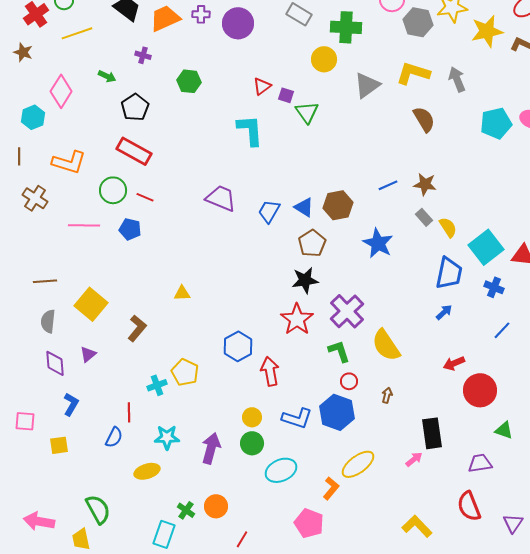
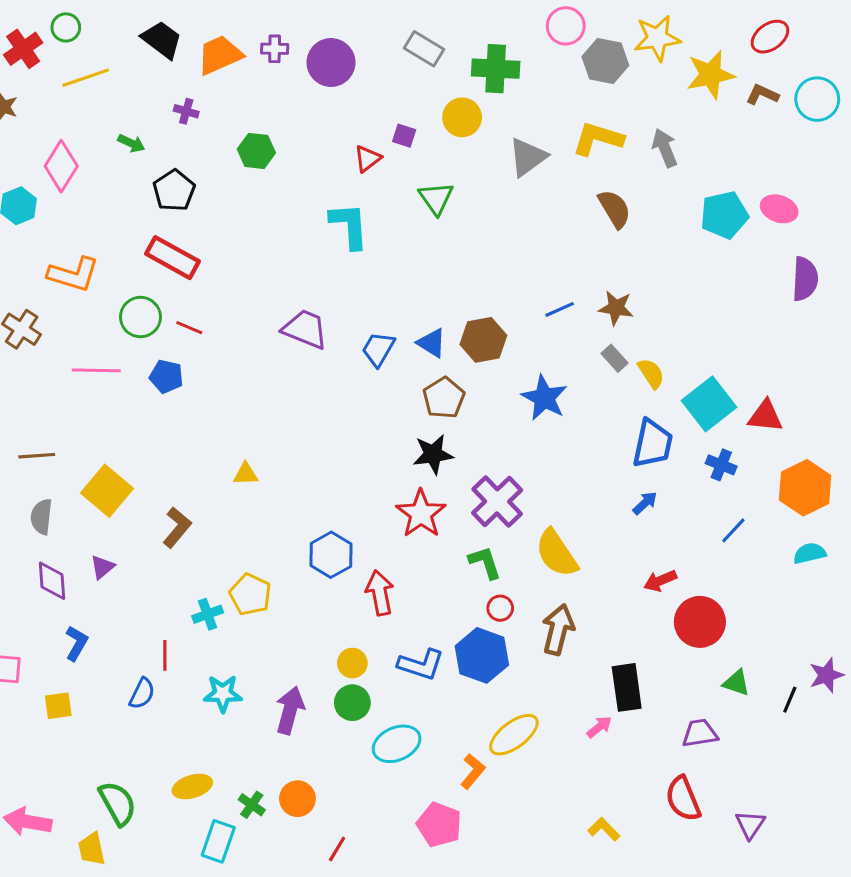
purple square: (286, 95) -> (404, 136), moved
brown arrow: (387, 395) -> (558, 629), size x2.0
yellow ellipse: (147, 471) -> (192, 786), moved
yellow L-shape: (417, 526) -> (604, 829), size x0.7

